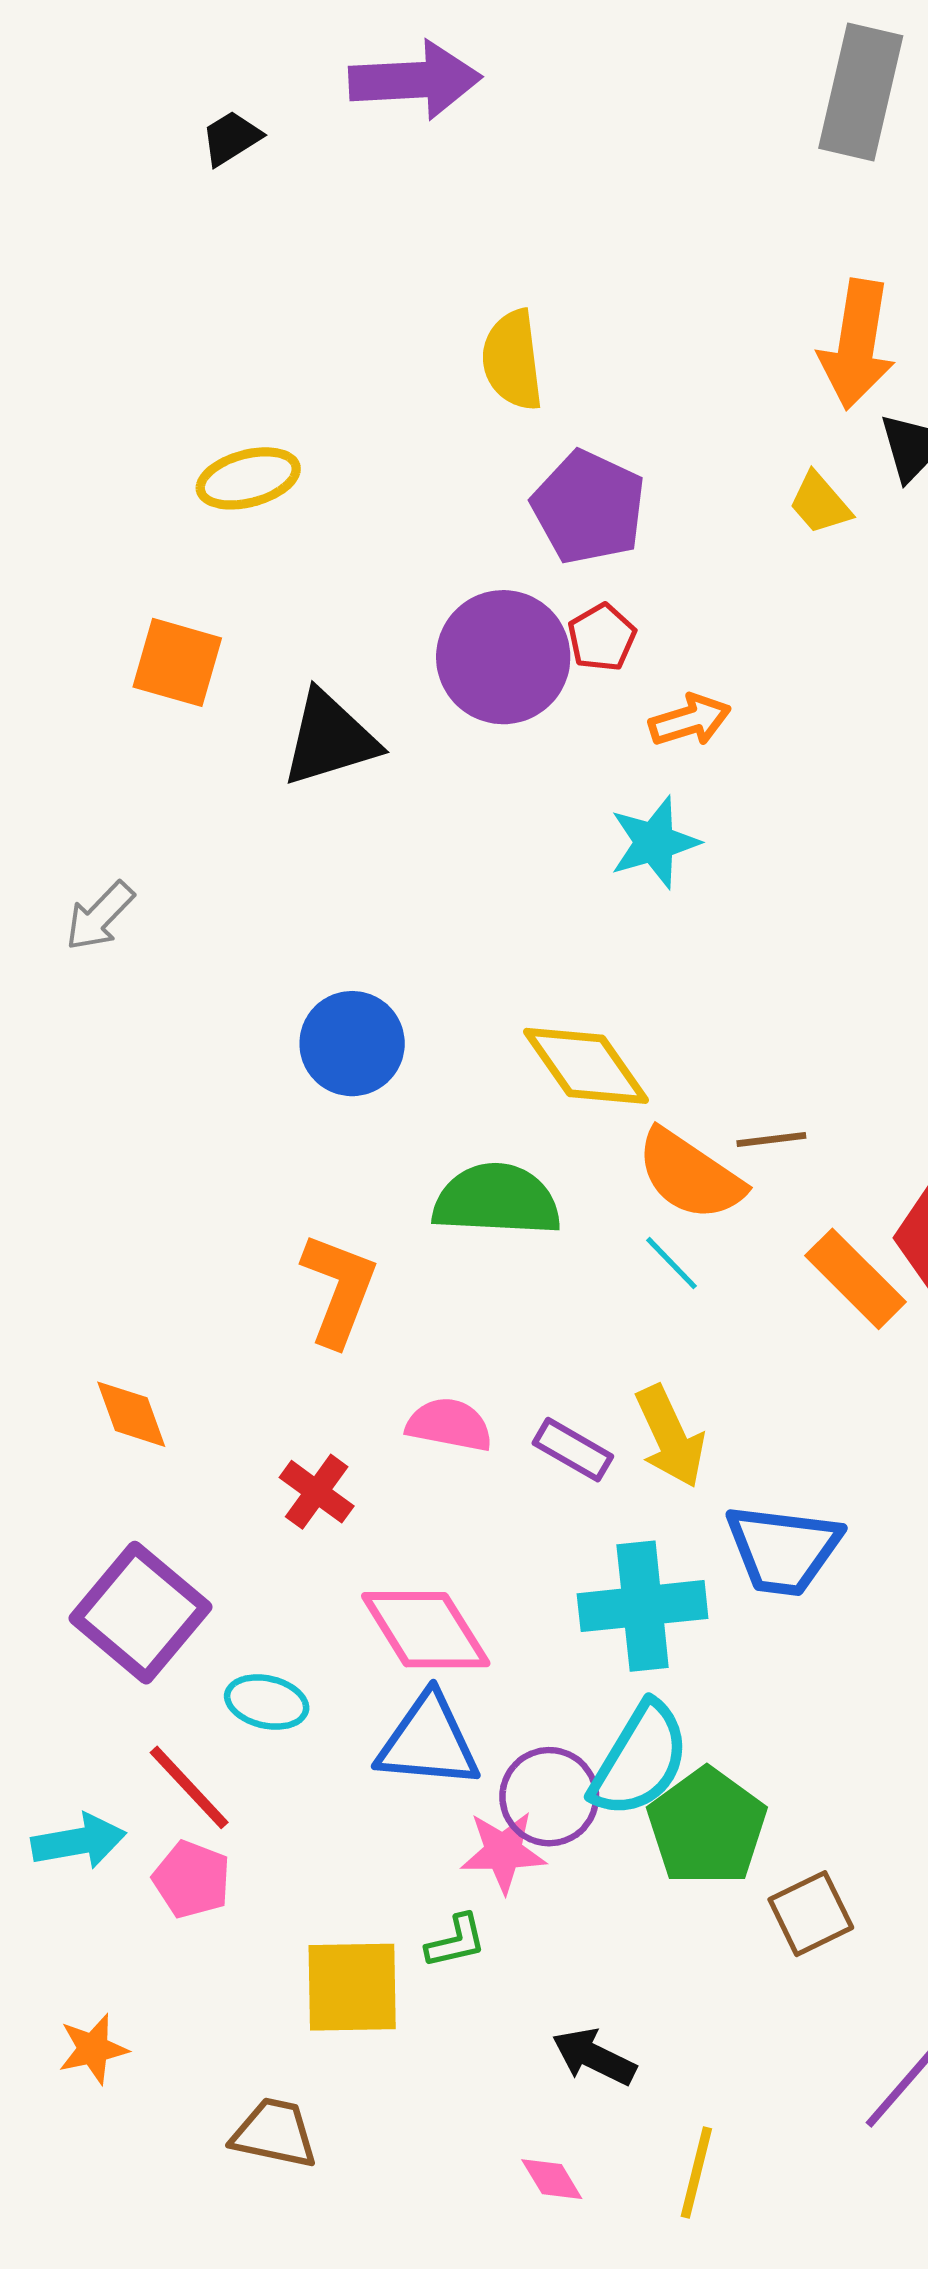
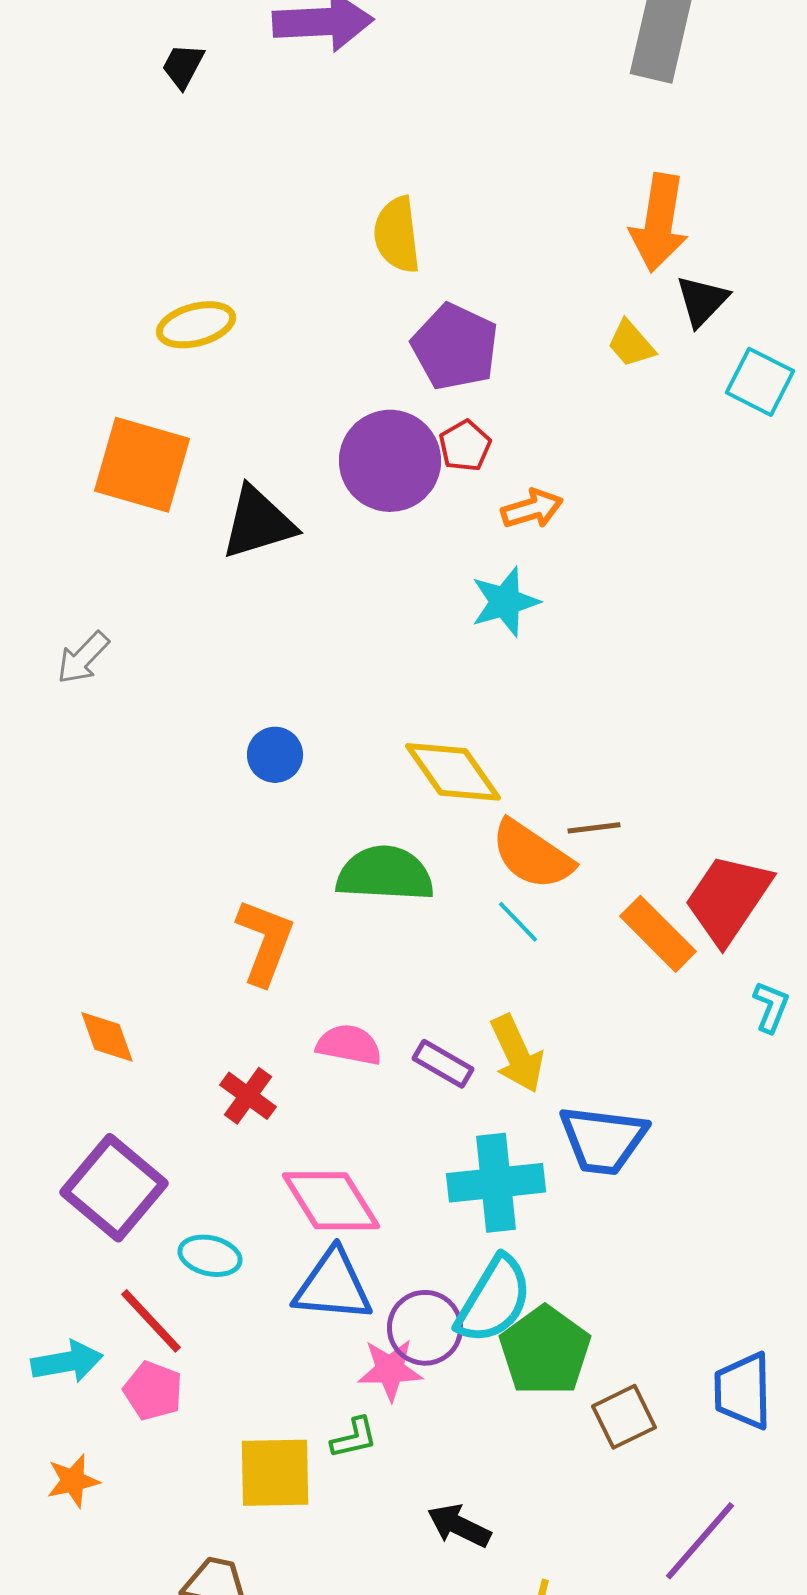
black trapezoid: (231, 138) -> (183, 66), turned -30
orange square: (177, 662) -> (142, 465), size x1.4
blue circle: (352, 1044) -> (275, 755), size x0.7
orange star: (93, 2049) -> (73, 1481), moved

